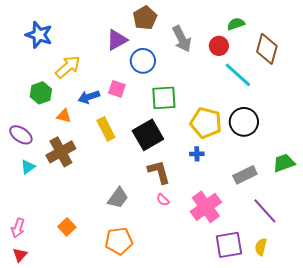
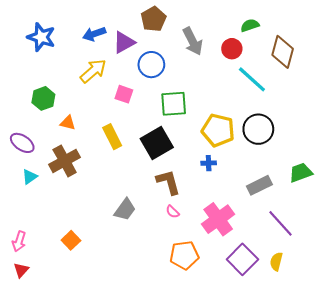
yellow arrow: (68, 67) -> (93, 71), moved
blue arrow: (89, 97) -> (94, 34), moved
orange pentagon: (119, 241) -> (184, 255), moved
purple square: (229, 245) -> (242, 259), turned -36

